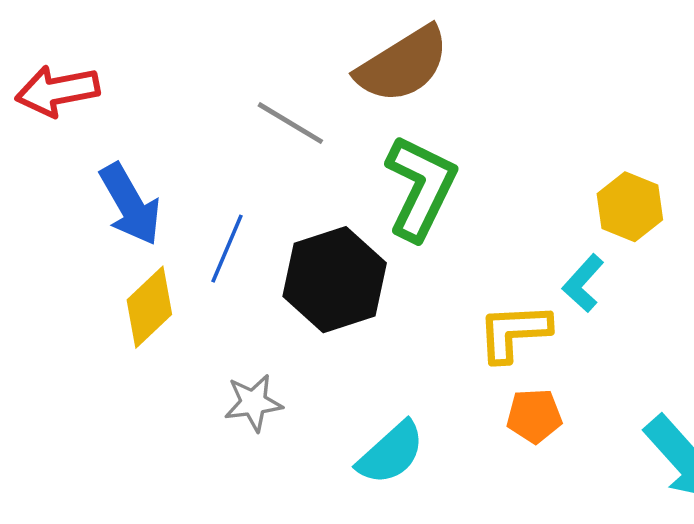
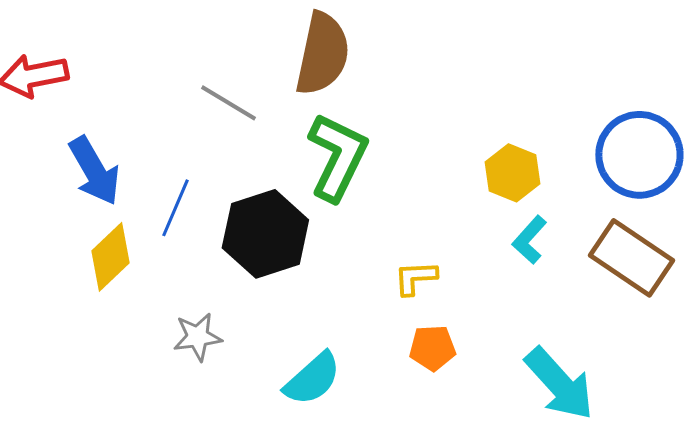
brown semicircle: (403, 65) -> (322, 54), turned -46
cyan L-shape: (583, 283) -> (529, 240), moved
yellow L-shape: (514, 332) -> (415, 278), size x0.7

